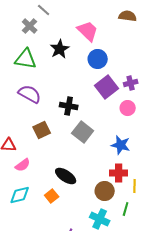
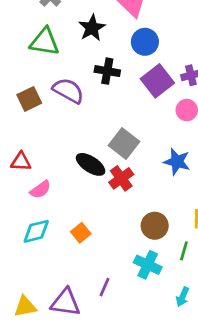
purple semicircle: (30, 94) -> (68, 91), moved
black cross: (69, 106) -> (107, 71), moved
brown square: (42, 130) -> (29, 99), moved
red cross: (119, 173) -> (121, 178), moved, turned -36
black ellipse: (66, 176) -> (91, 164), moved

